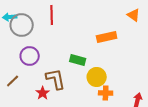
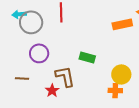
orange rectangle: (107, 37) -> (122, 24), moved
yellow circle: (97, 77) -> (121, 74), moved
brown line: (13, 81) -> (22, 78), turned 48

